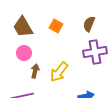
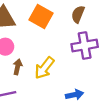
orange square: (56, 26) -> (41, 16), size x1.5

